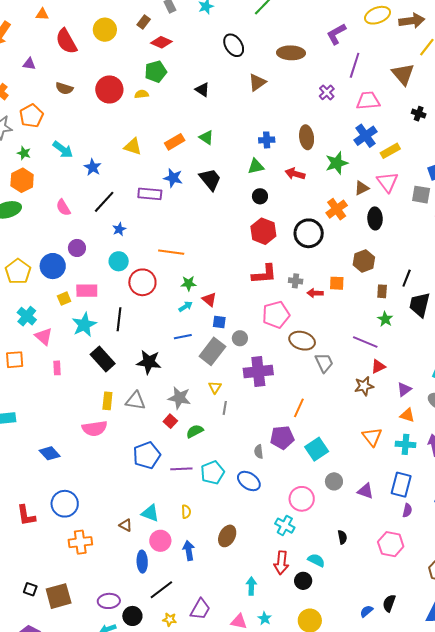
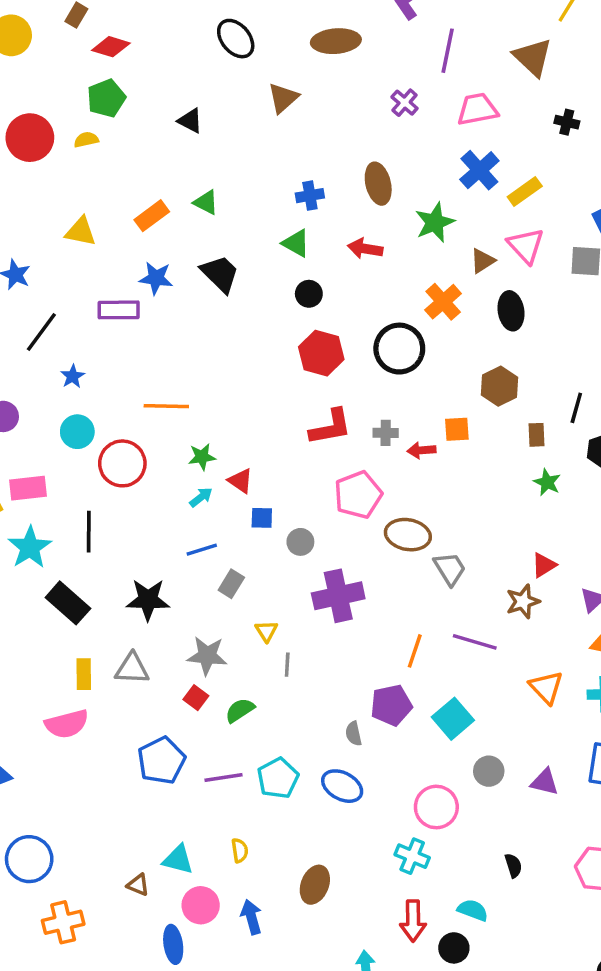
green triangle: (256, 166) -> (296, 243), turned 48
purple line: (365, 342) -> (475, 642), moved
gray rectangle: (212, 351) -> (231, 584), moved, size x0.6

